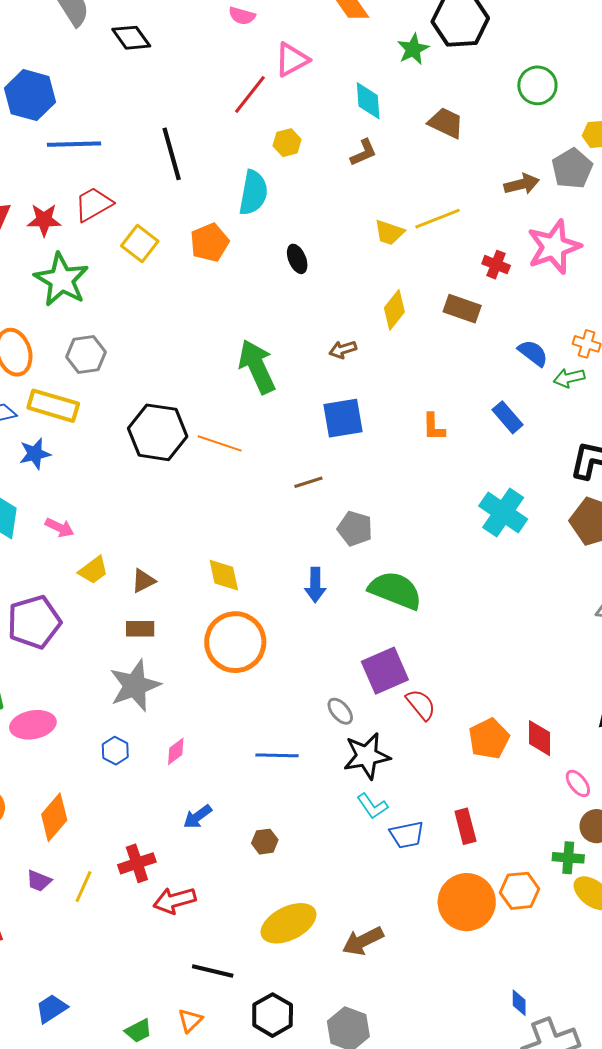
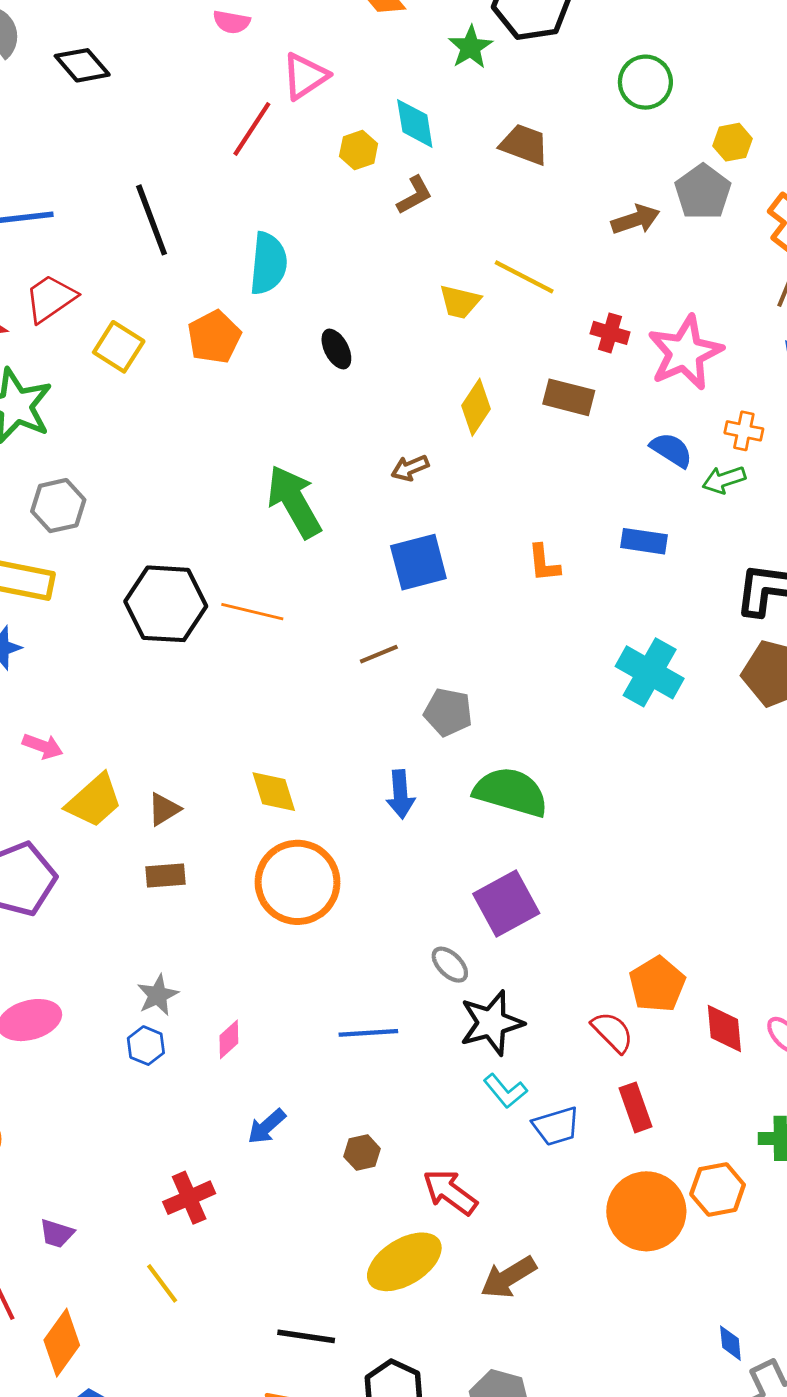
yellow hexagon: (287, 143) -> (359, 150), moved
yellow line: (437, 219) -> (524, 277), turned 54
pink star: (554, 247) -> (685, 353), moved
blue rectangle: (507, 417) -> (644, 541), turned -36
yellow trapezoid: (93, 570) -> (94, 801), size x1.4
gray star: (135, 686) -> (158, 995), moved, size x0.6
red semicircle: (421, 705) -> (612, 1032), moved
red diamond: (539, 738) -> (724, 1028), moved
orange diamond: (54, 817) -> (62, 1343), moved
yellow line: (84, 887) -> (162, 1283), moved, turned -56
red arrow: (174, 900) -> (450, 1192), moved, turned 57

